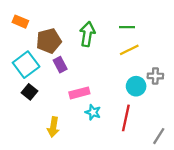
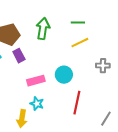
cyan circle: (136, 86) -> (64, 75), moved
cyan star: (93, 112) -> (37, 104), moved
yellow arrow: (53, 127) -> (22, 119), moved

